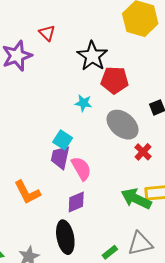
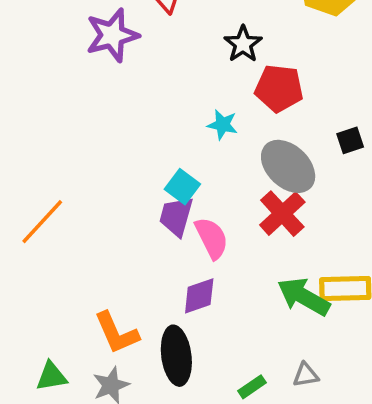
black star: (92, 56) -> (243, 44), size x0.7
red cross: (143, 152) -> (282, 214), moved, size x1.5
orange L-shape: (27, 192) -> (117, 333), moved
gray triangle: (140, 244) -> (306, 375), size x0.6

